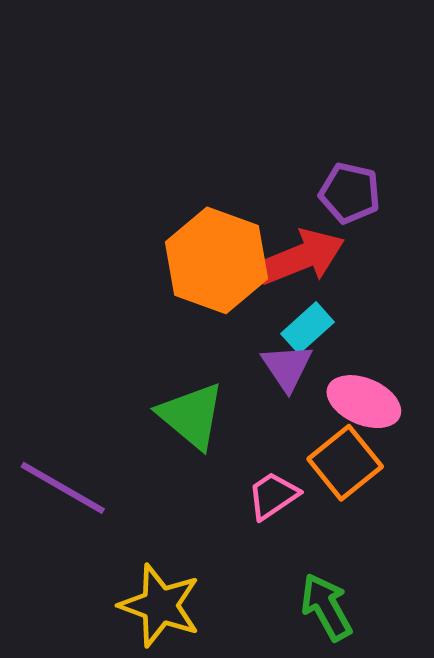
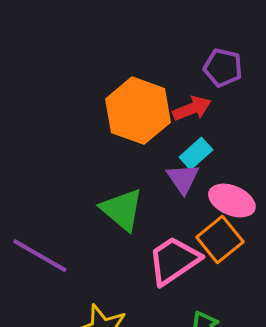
red arrow: (301, 257) -> (192, 109), size x0.7
pink trapezoid: (273, 496) -> (174, 261), size x1.6

